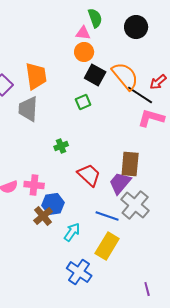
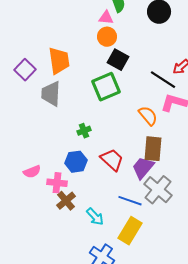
orange semicircle: (125, 76) -> (148, 116), moved, size x0.7
green square: (83, 102) -> (106, 87), size x1.8
pink cross: (34, 185) -> (57, 183), moved
blue hexagon: (53, 204) -> (76, 162), moved
cyan arrow: (72, 232) -> (95, 217), turned 102

